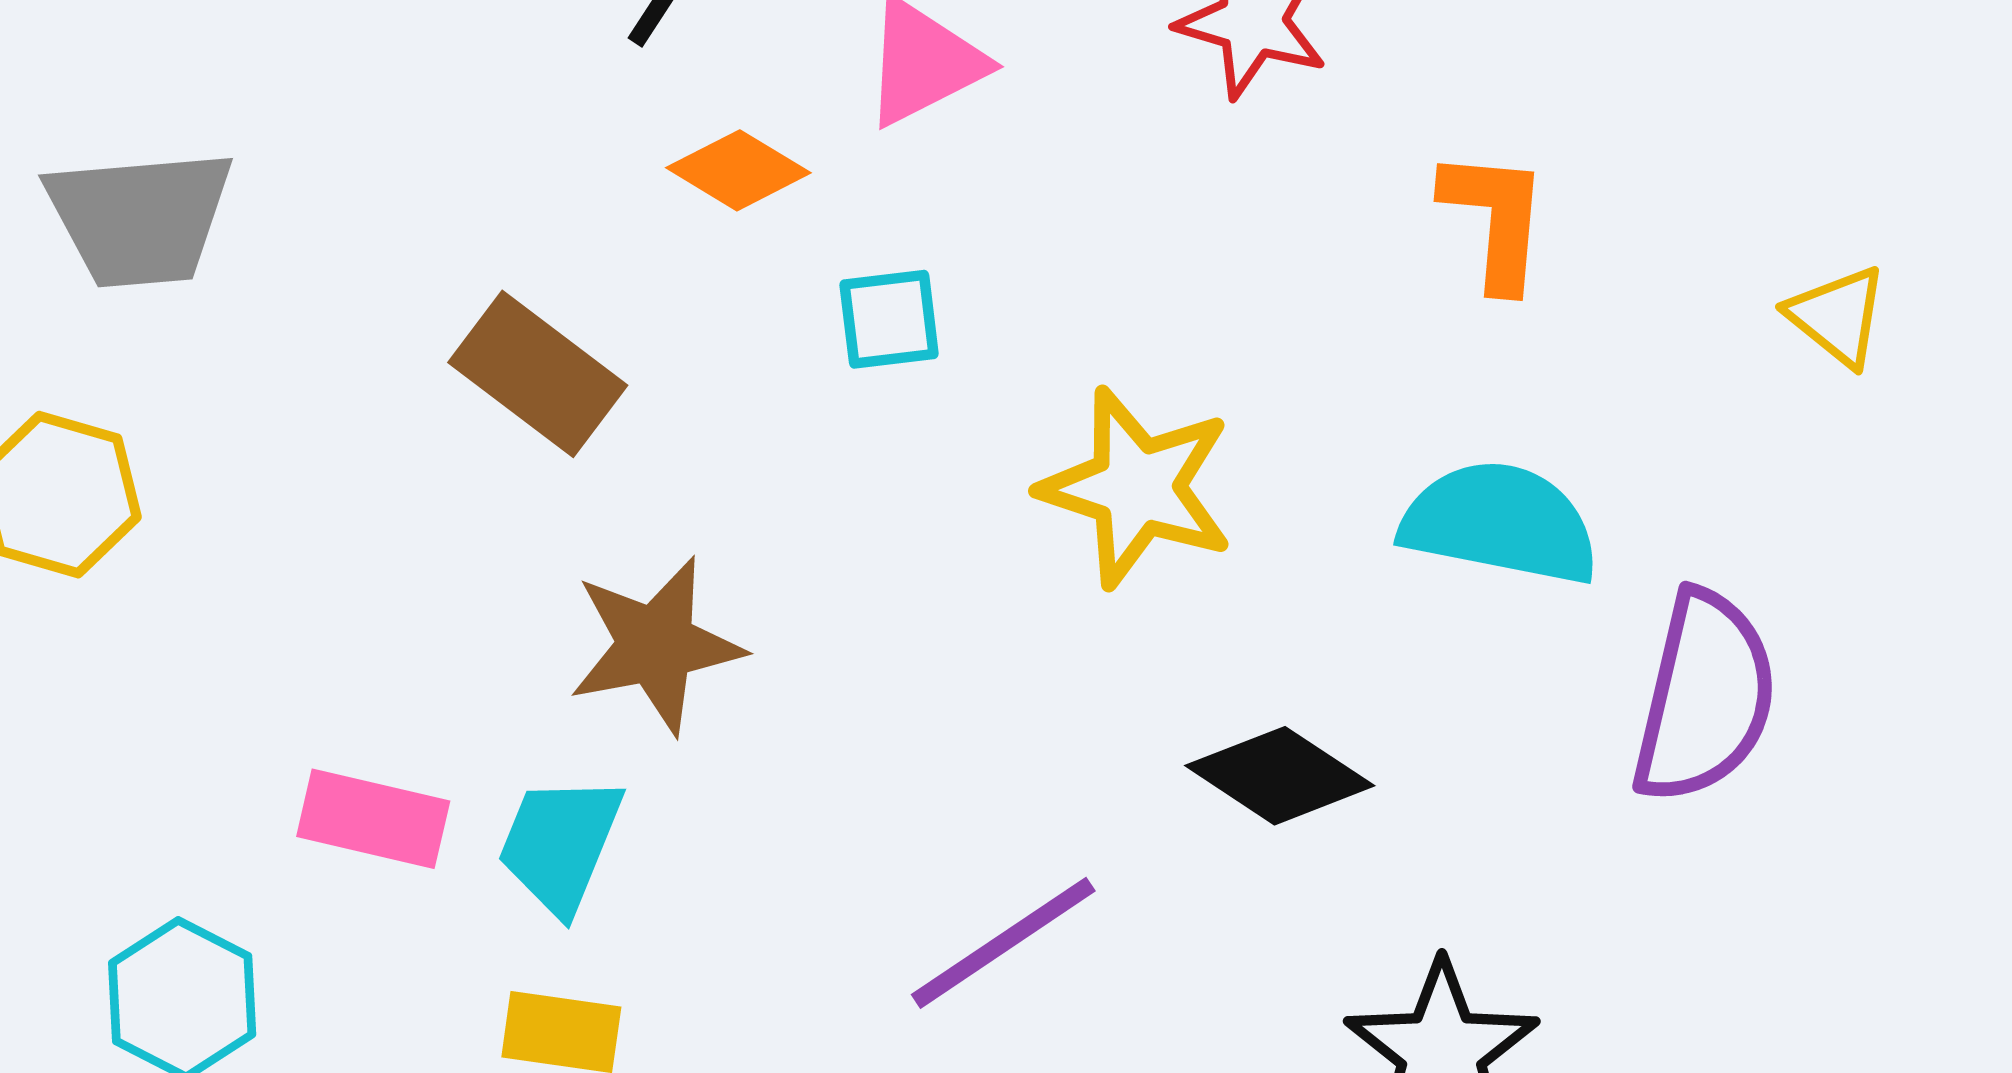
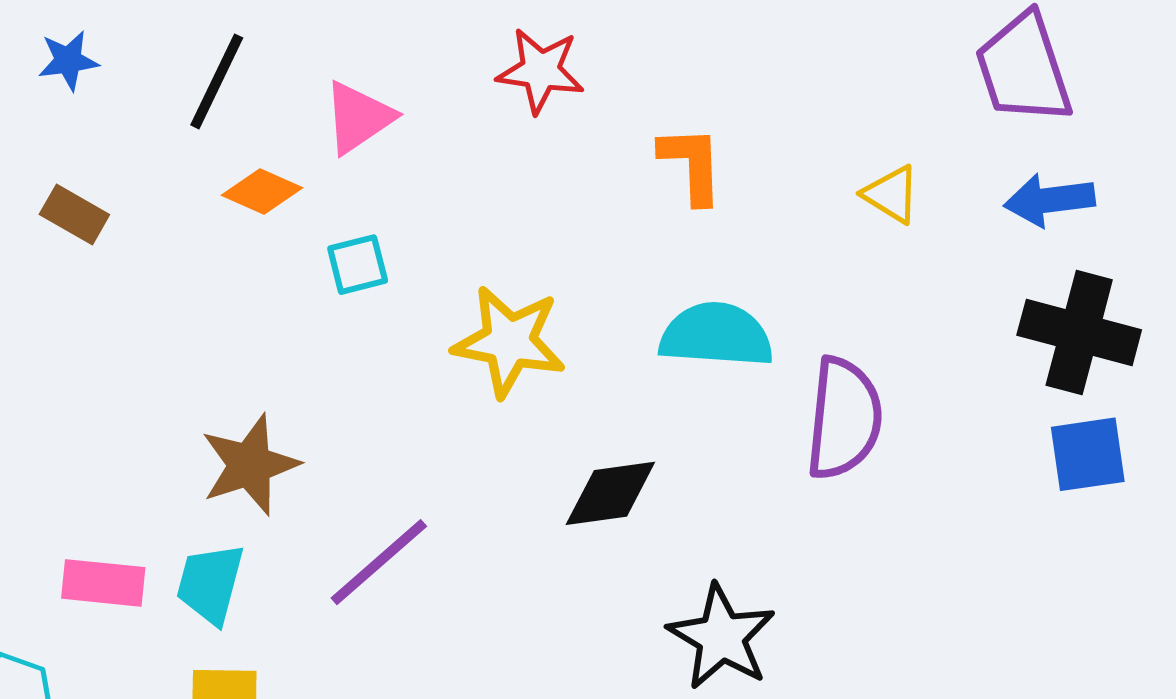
brown rectangle: (538, 374) -> (74, 214), moved, size x0.7
black diamond: (1280, 776) -> (610, 493), turned -34
purple line: (1003, 943) -> (379, 562), moved

